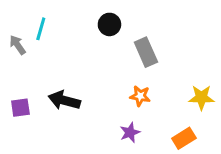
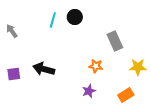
cyan line: (41, 29) -> (53, 20), moved
gray rectangle: (146, 52) -> (115, 41), moved

